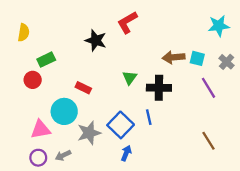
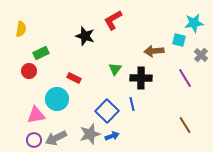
cyan square: (197, 58) -> (179, 40), moved
gray star: (89, 133) -> (90, 134), moved
blue arrow: (126, 153) -> (112, 136), turned 48
gray arrow: (63, 155) -> (56, 138), size x1.5

